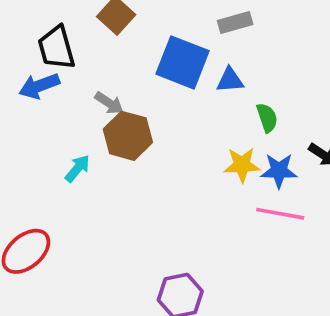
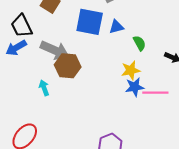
gray arrow: (109, 103) -> (55, 50), size x1.8
cyan arrow: (77, 168) -> (44, 88), turned -49
blue star: (279, 171) -> (135, 87), moved

